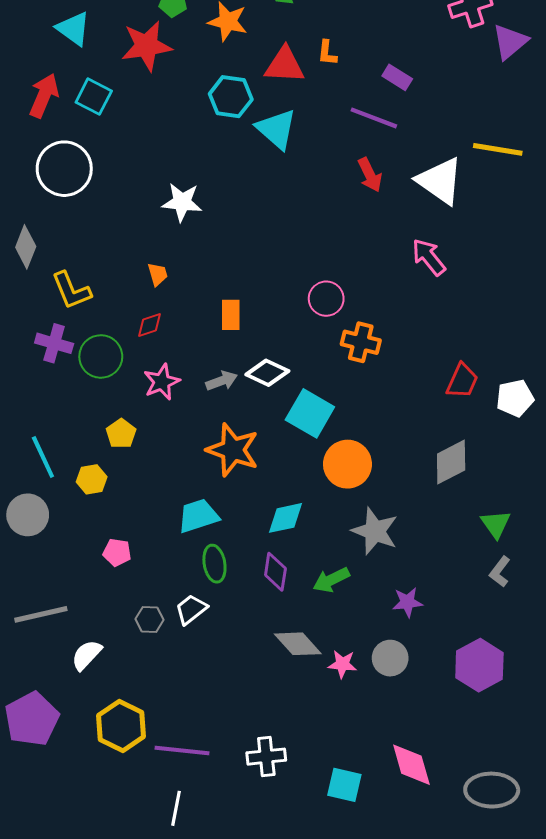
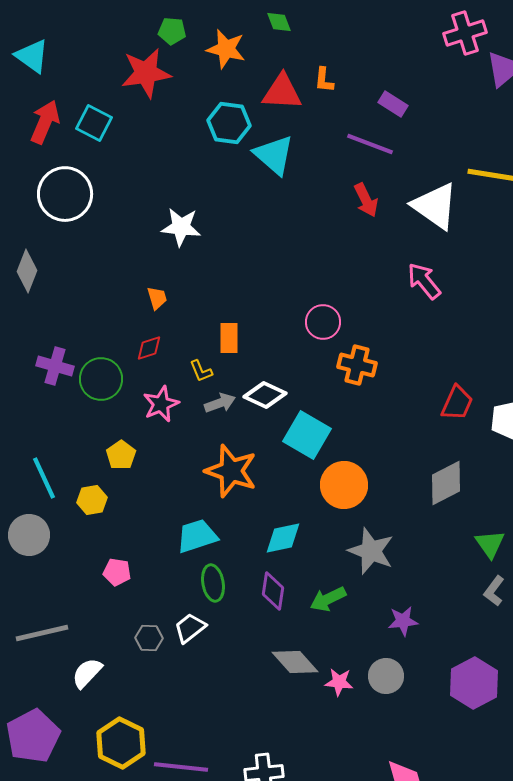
cyan triangle: (73, 29) -> (32, 56), moved
yellow L-shape: (71, 290) -> (201, 371), moved, size x0.6

